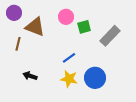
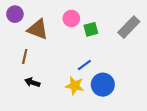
gray rectangle: (110, 36) -> (129, 27), moved
brown line: (18, 44) -> (25, 56), moved
blue line: (69, 58) -> (84, 65), moved

